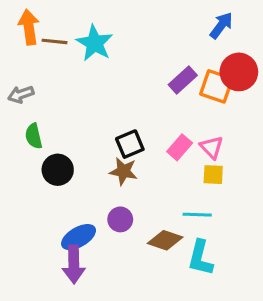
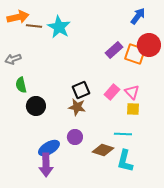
orange arrow: (29, 27) -> (18, 17), turned 85

